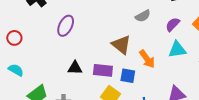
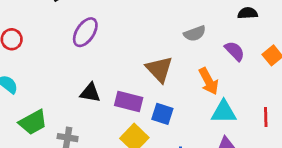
purple semicircle: (173, 24) -> (235, 51), turned 84
cyan triangle: (177, 50) -> (224, 112), moved
orange arrow: (147, 59) -> (209, 81), moved

